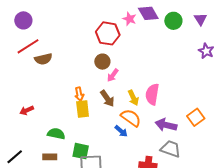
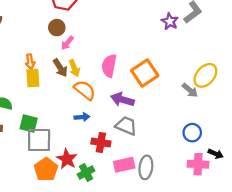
yellow arrow: (133, 98) -> (74, 68), moved
orange square: (196, 117) -> (145, 73), moved, size x1.4
blue arrow: (121, 131) -> (82, 117), moved, turned -48

